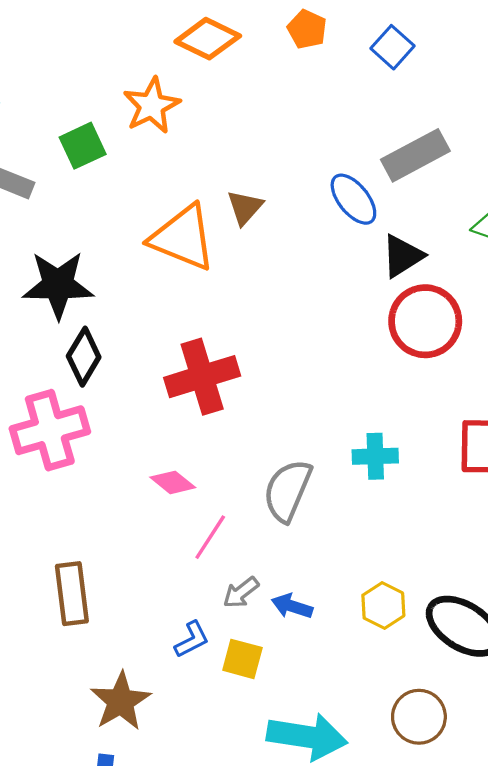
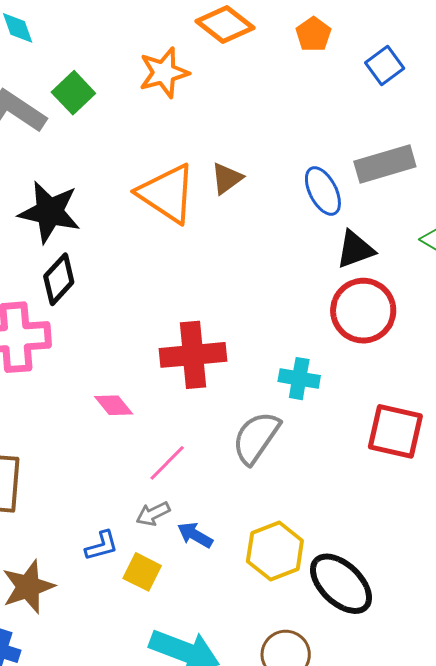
green square: (83, 146) -> (73, 93), moved, turned -30
red cross: (202, 377) -> (193, 355), moved
cyan cross: (375, 456) -> (299, 379), moved
gray semicircle: (288, 490) -> (256, 438), moved
pink line: (210, 537) -> (167, 463), moved
yellow hexagon: (383, 605) -> (275, 551), size x1.4

